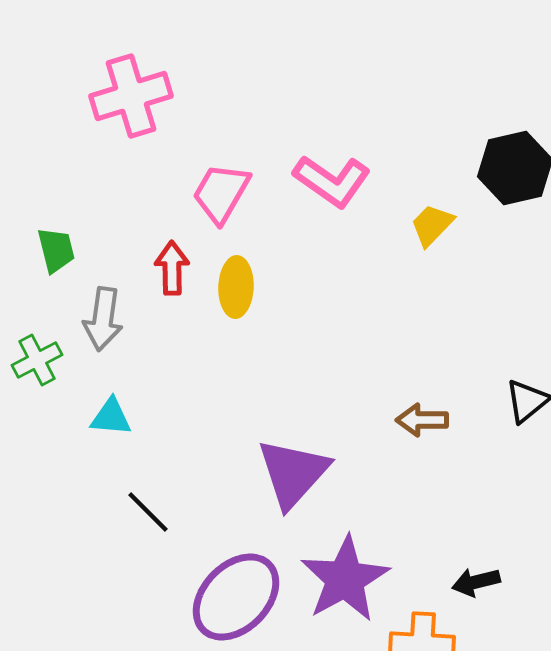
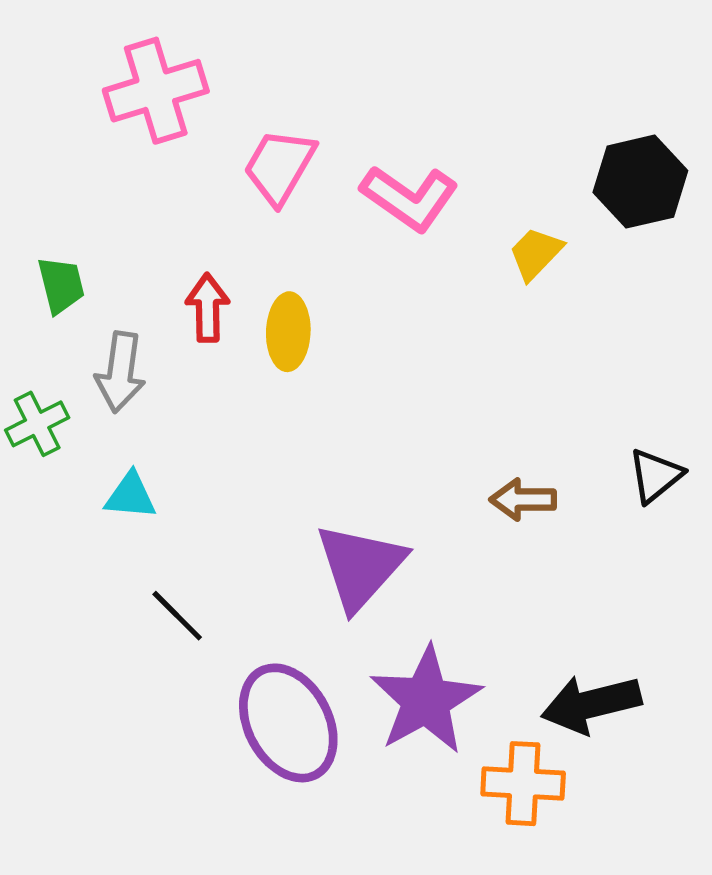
pink trapezoid: (221, 193) -> (279, 166), moved
black arrow: (476, 582) -> (591, 704), size x1.6
purple ellipse: (236, 597) -> (288, 723), turned -72

